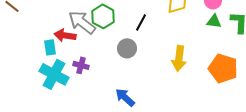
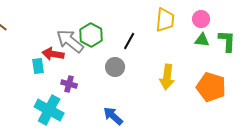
cyan cross: (54, 74) -> (49, 110), moved

